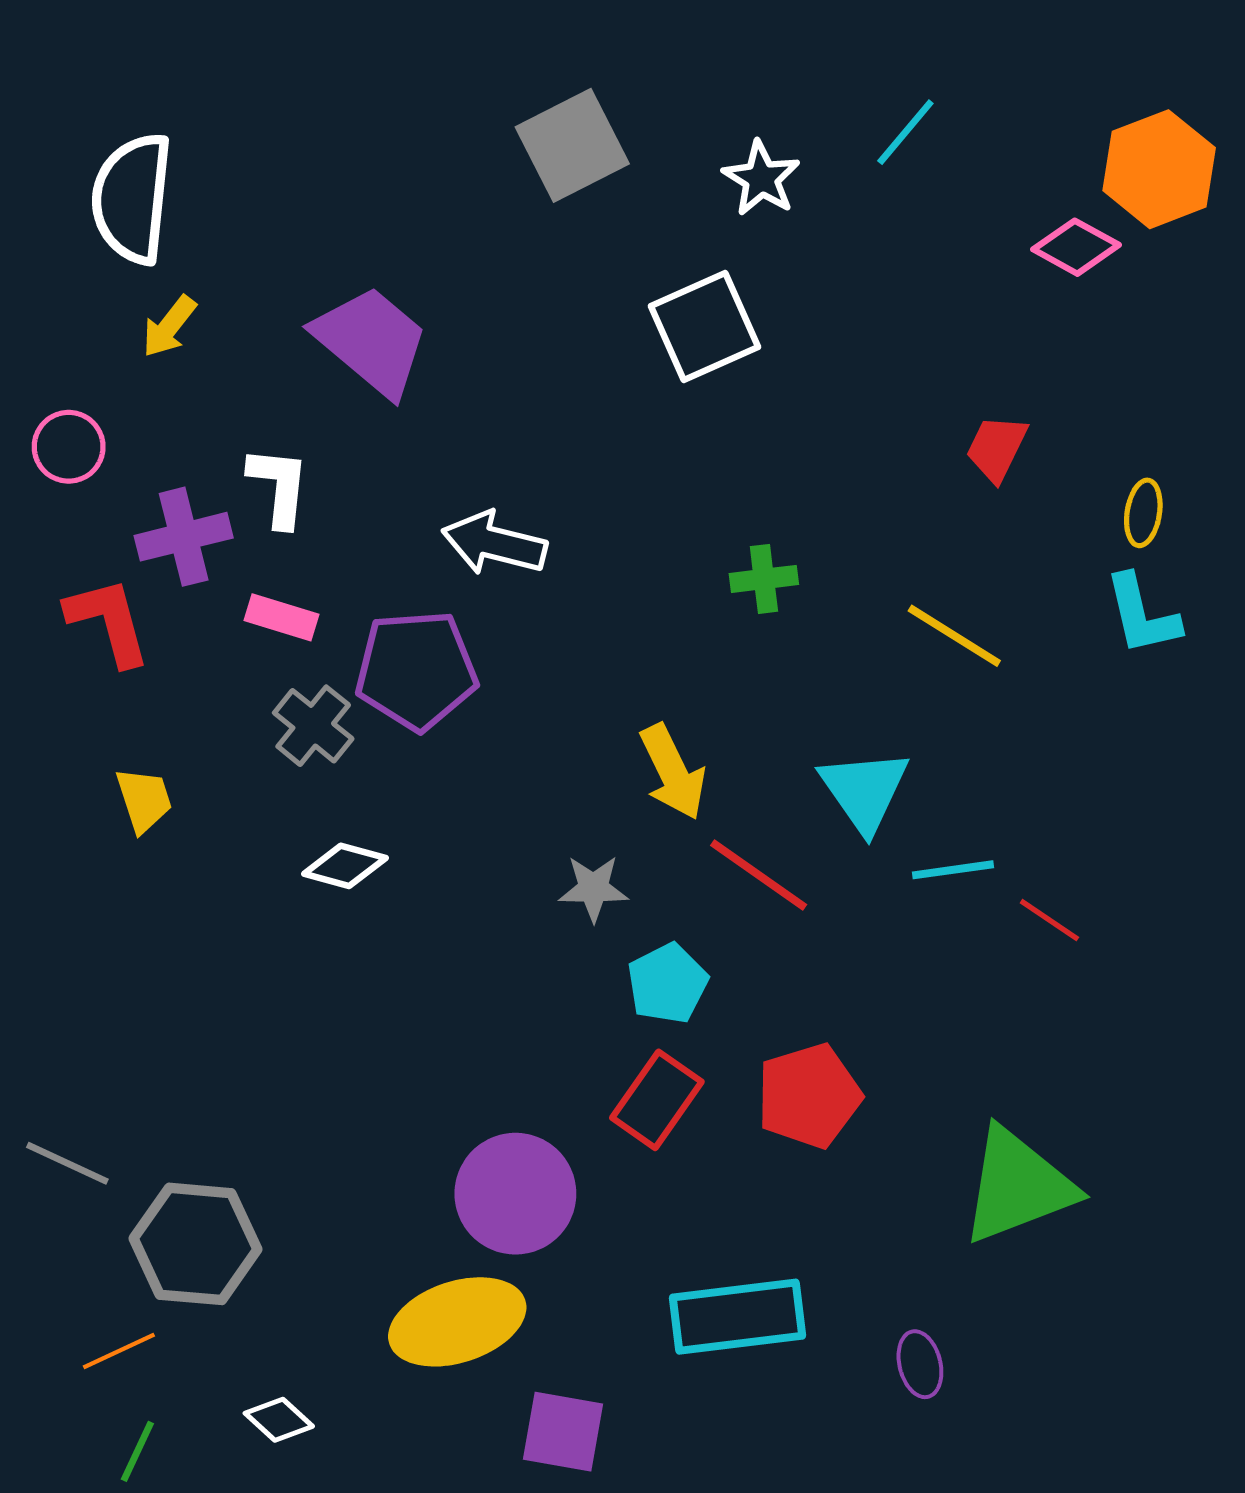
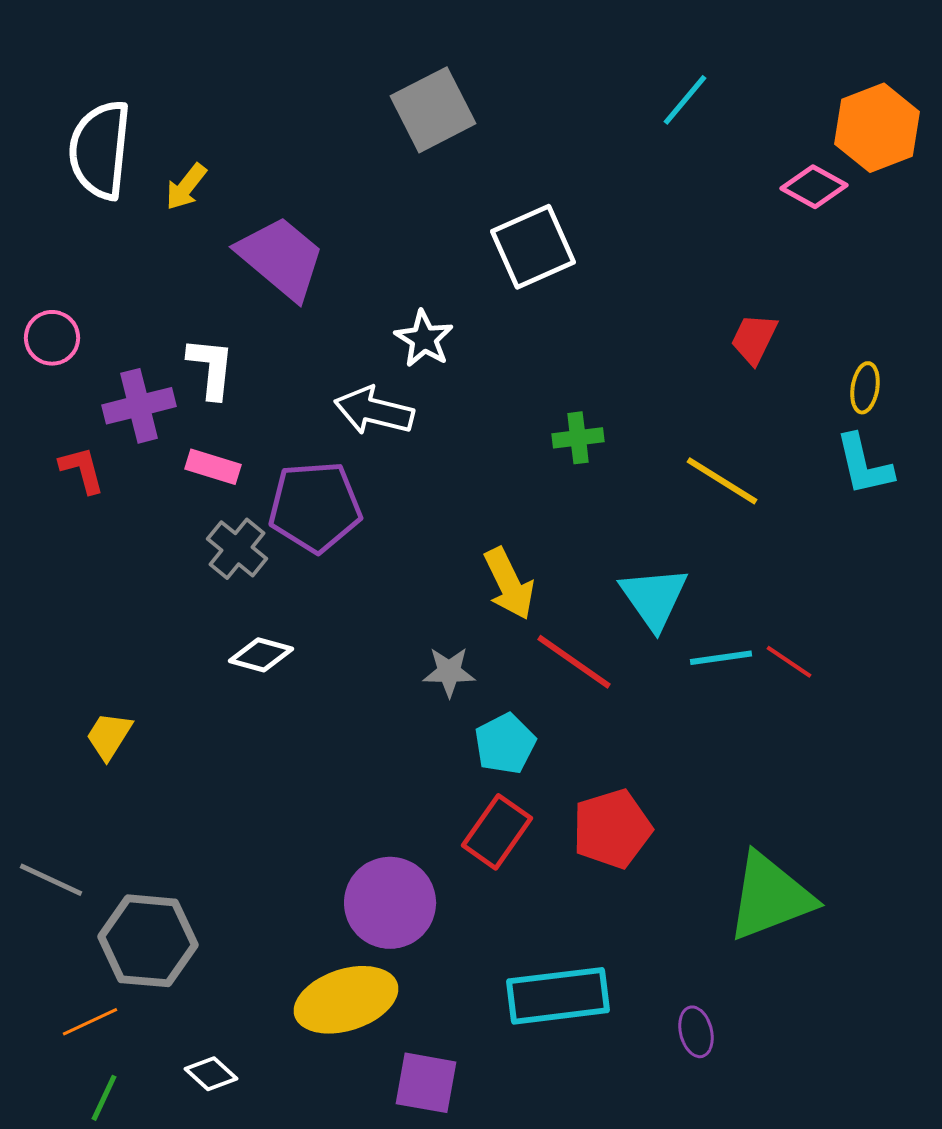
white star: (761, 178) -> (424, 339), moved
yellow arrow: (169, 327) -> (186, 187), moved
red L-shape: (108, 621) -> (82, 470), size x0.7
yellow trapezoid: (144, 800) -> (109, 736), moved, turned -130
red line: (1049, 920) -> (789, 662), moved

